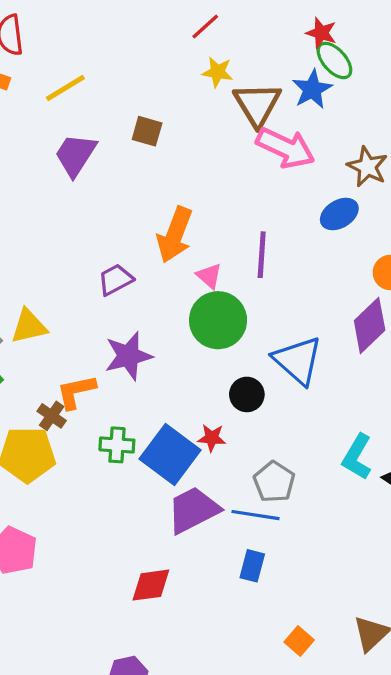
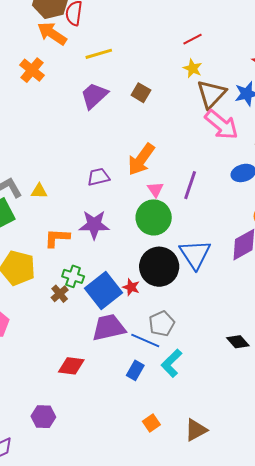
yellow triangle: (29, 326) -> (39, 191), size x0.7
black circle: (247, 394) -> (159, 267), size x1.8
brown cross: (52, 416) -> (60, 294), moved
cyan L-shape: (357, 457) -> (171, 363), moved

